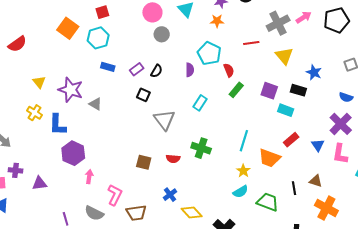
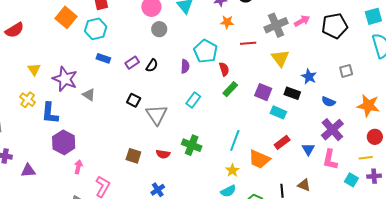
orange star: (217, 21) -> (227, 22), moved
black square: (143, 95) -> (134, 100), moved
blue semicircle: (346, 97) -> (328, 102), moved

